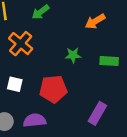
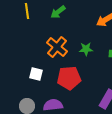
orange cross: (21, 44) -> (57, 47), moved

